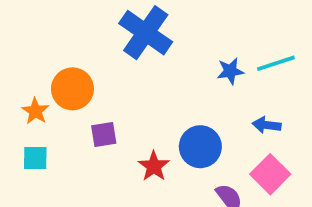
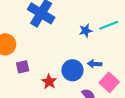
blue arrow: (267, 125) -> (95, 64), moved

